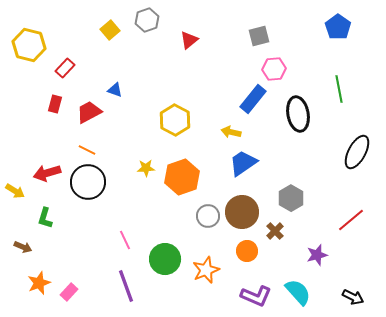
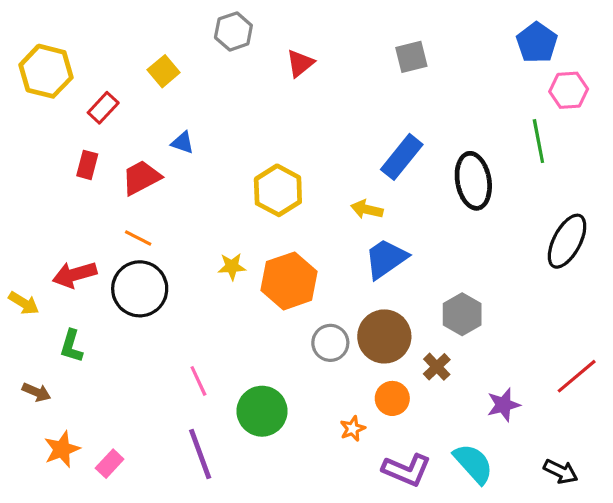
yellow square: (110, 30) -> (164, 71), moved
pink hexagon: (274, 69) -> (569, 90), moved
red line: (351, 220) -> (577, 376), moved
orange star: (206, 270) -> (353, 429), moved, size x0.6

